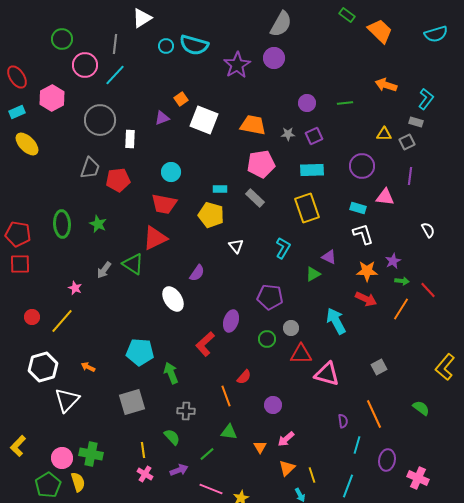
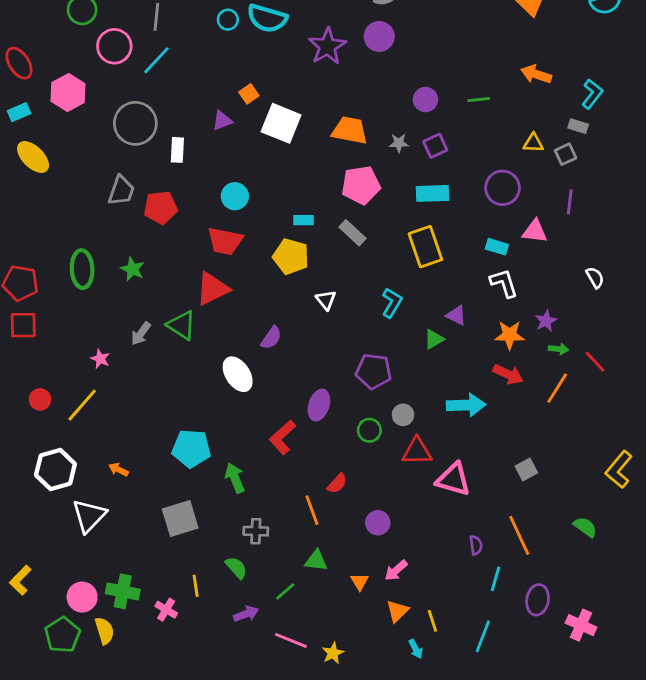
cyan arrow: (336, 321) -> (466, 405), turned 116
pink cross: (145, 474) -> (166, 610), moved

